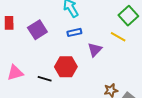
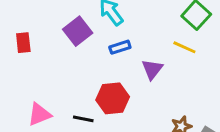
purple square: (37, 30) -> (78, 31), moved

